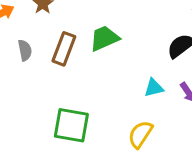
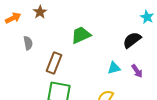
brown rectangle: (64, 49) -> (54, 63), moved

